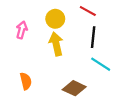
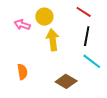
yellow circle: (55, 19) -> (44, 17), moved
pink arrow: (22, 30) -> (22, 25), turned -91

